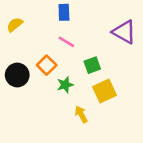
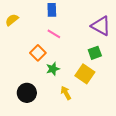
green square: (92, 65) -> (95, 53), moved
black circle: (17, 75) -> (27, 93), moved
yellow square: (104, 91) -> (85, 74), turned -30

